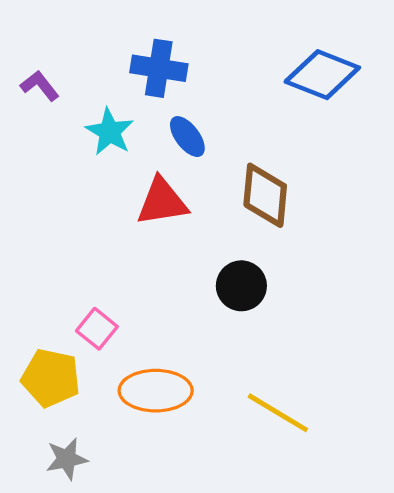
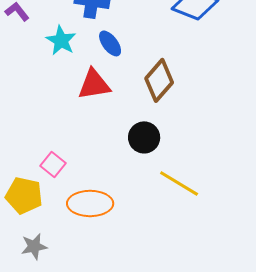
brown diamond: (265, 195) -> (159, 80), turned 36
yellow line: (278, 413) -> (179, 183), moved

